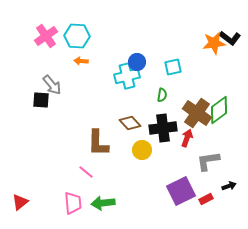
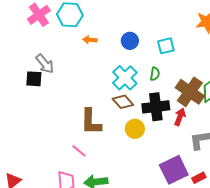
orange arrow: (81, 61) -> (90, 40), moved
cyan cross: (127, 76) -> (125, 78), moved, turned -30

